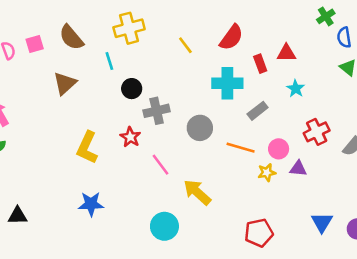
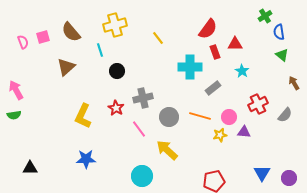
red semicircle: (231, 37) -> (208, 29), moved
gray cross: (157, 111) -> (143, 98), moved
gray circle: (200, 128) -> (169, 117), moved

